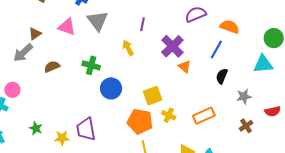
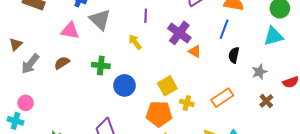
brown triangle: (35, 34) -> (16, 44), moved
brown semicircle: (52, 67) -> (62, 63), moved

